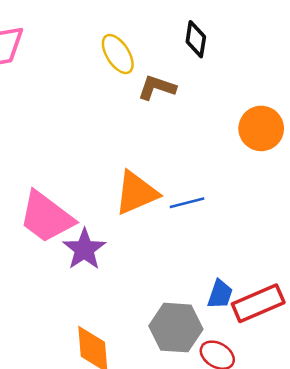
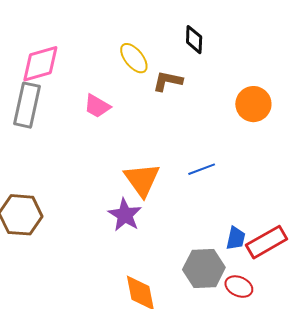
orange triangle: (136, 193) -> (142, 180), moved, turned -36
pink trapezoid: (46, 217) -> (97, 106), moved, size x0.6

